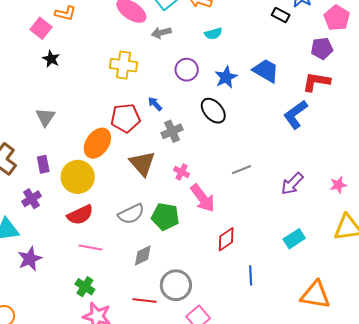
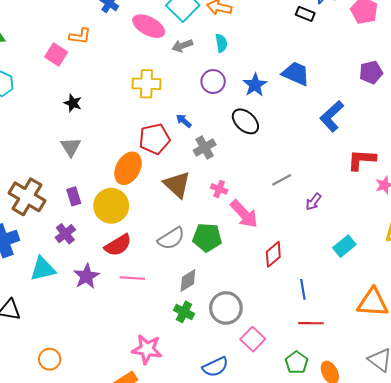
cyan semicircle: (213, 34) -> (221, 43), moved, turned -78
purple pentagon: (322, 48) -> (371, 72), moved
black star: (51, 59) -> (73, 103), moved
red L-shape: (316, 82) -> (361, 160), moved
purple arrow: (292, 184) -> (313, 202), moved, size x0.7
purple star: (30, 259) -> (86, 276), moved
green cross: (85, 287) -> (184, 312), moved
red line: (144, 300) -> (311, 323), moved

